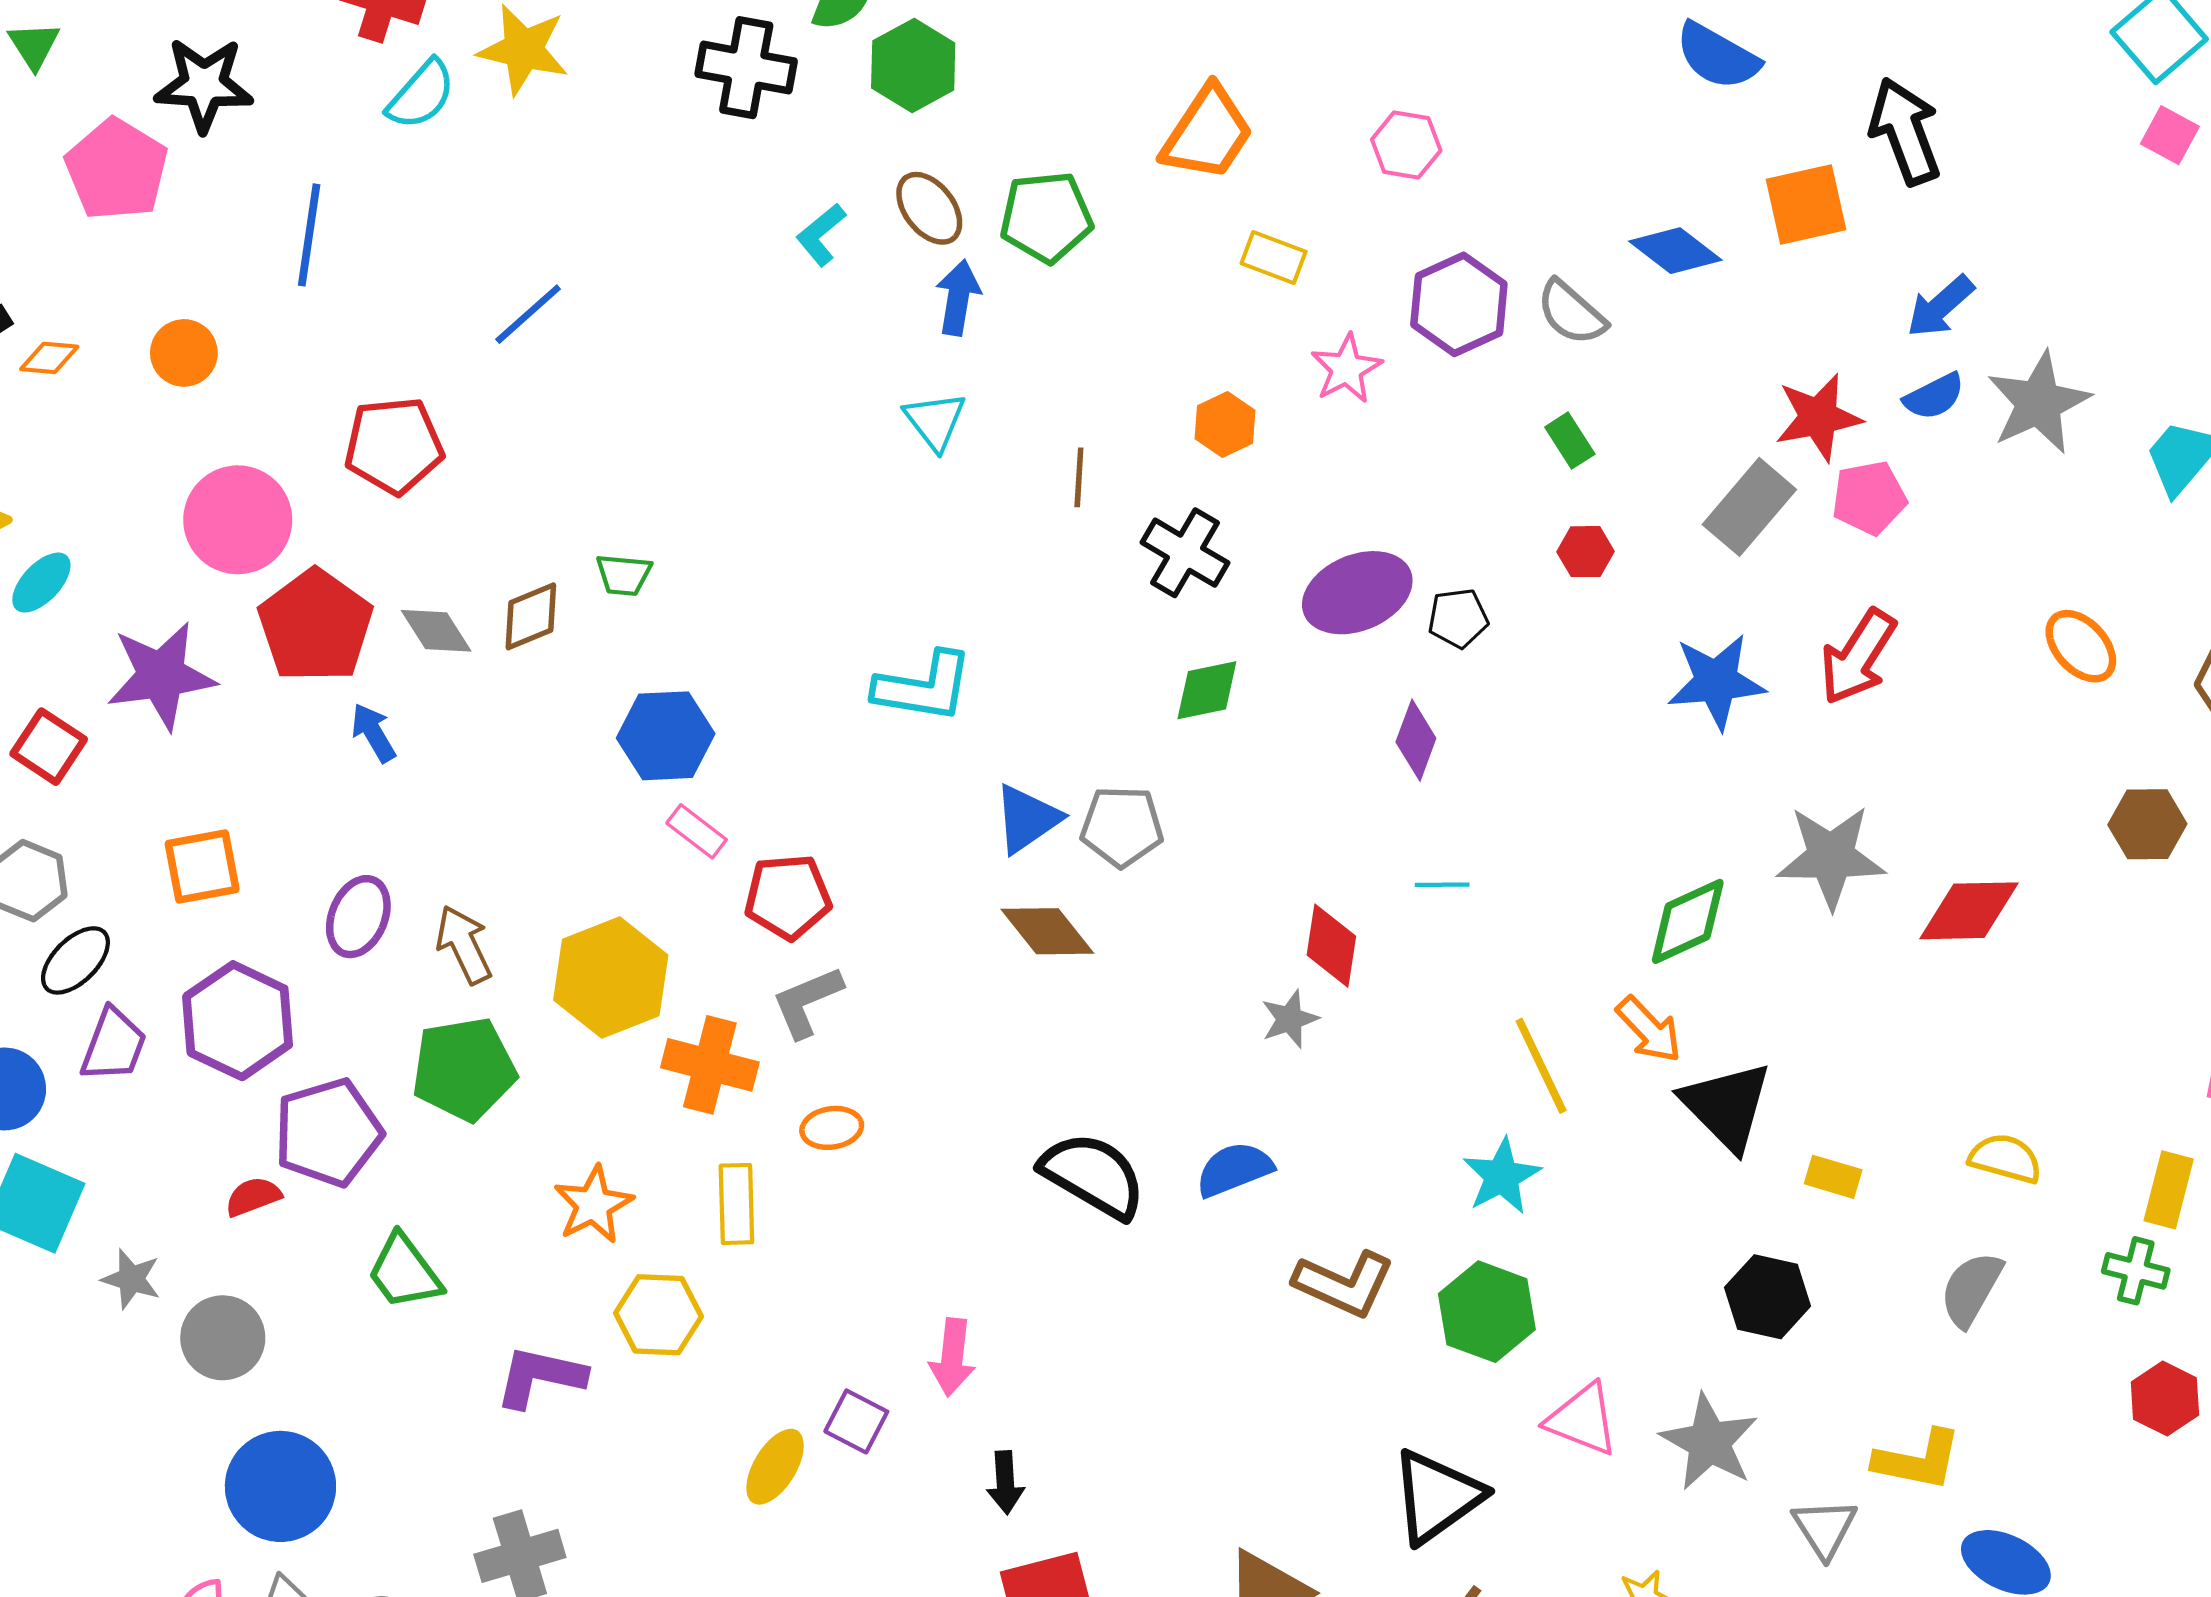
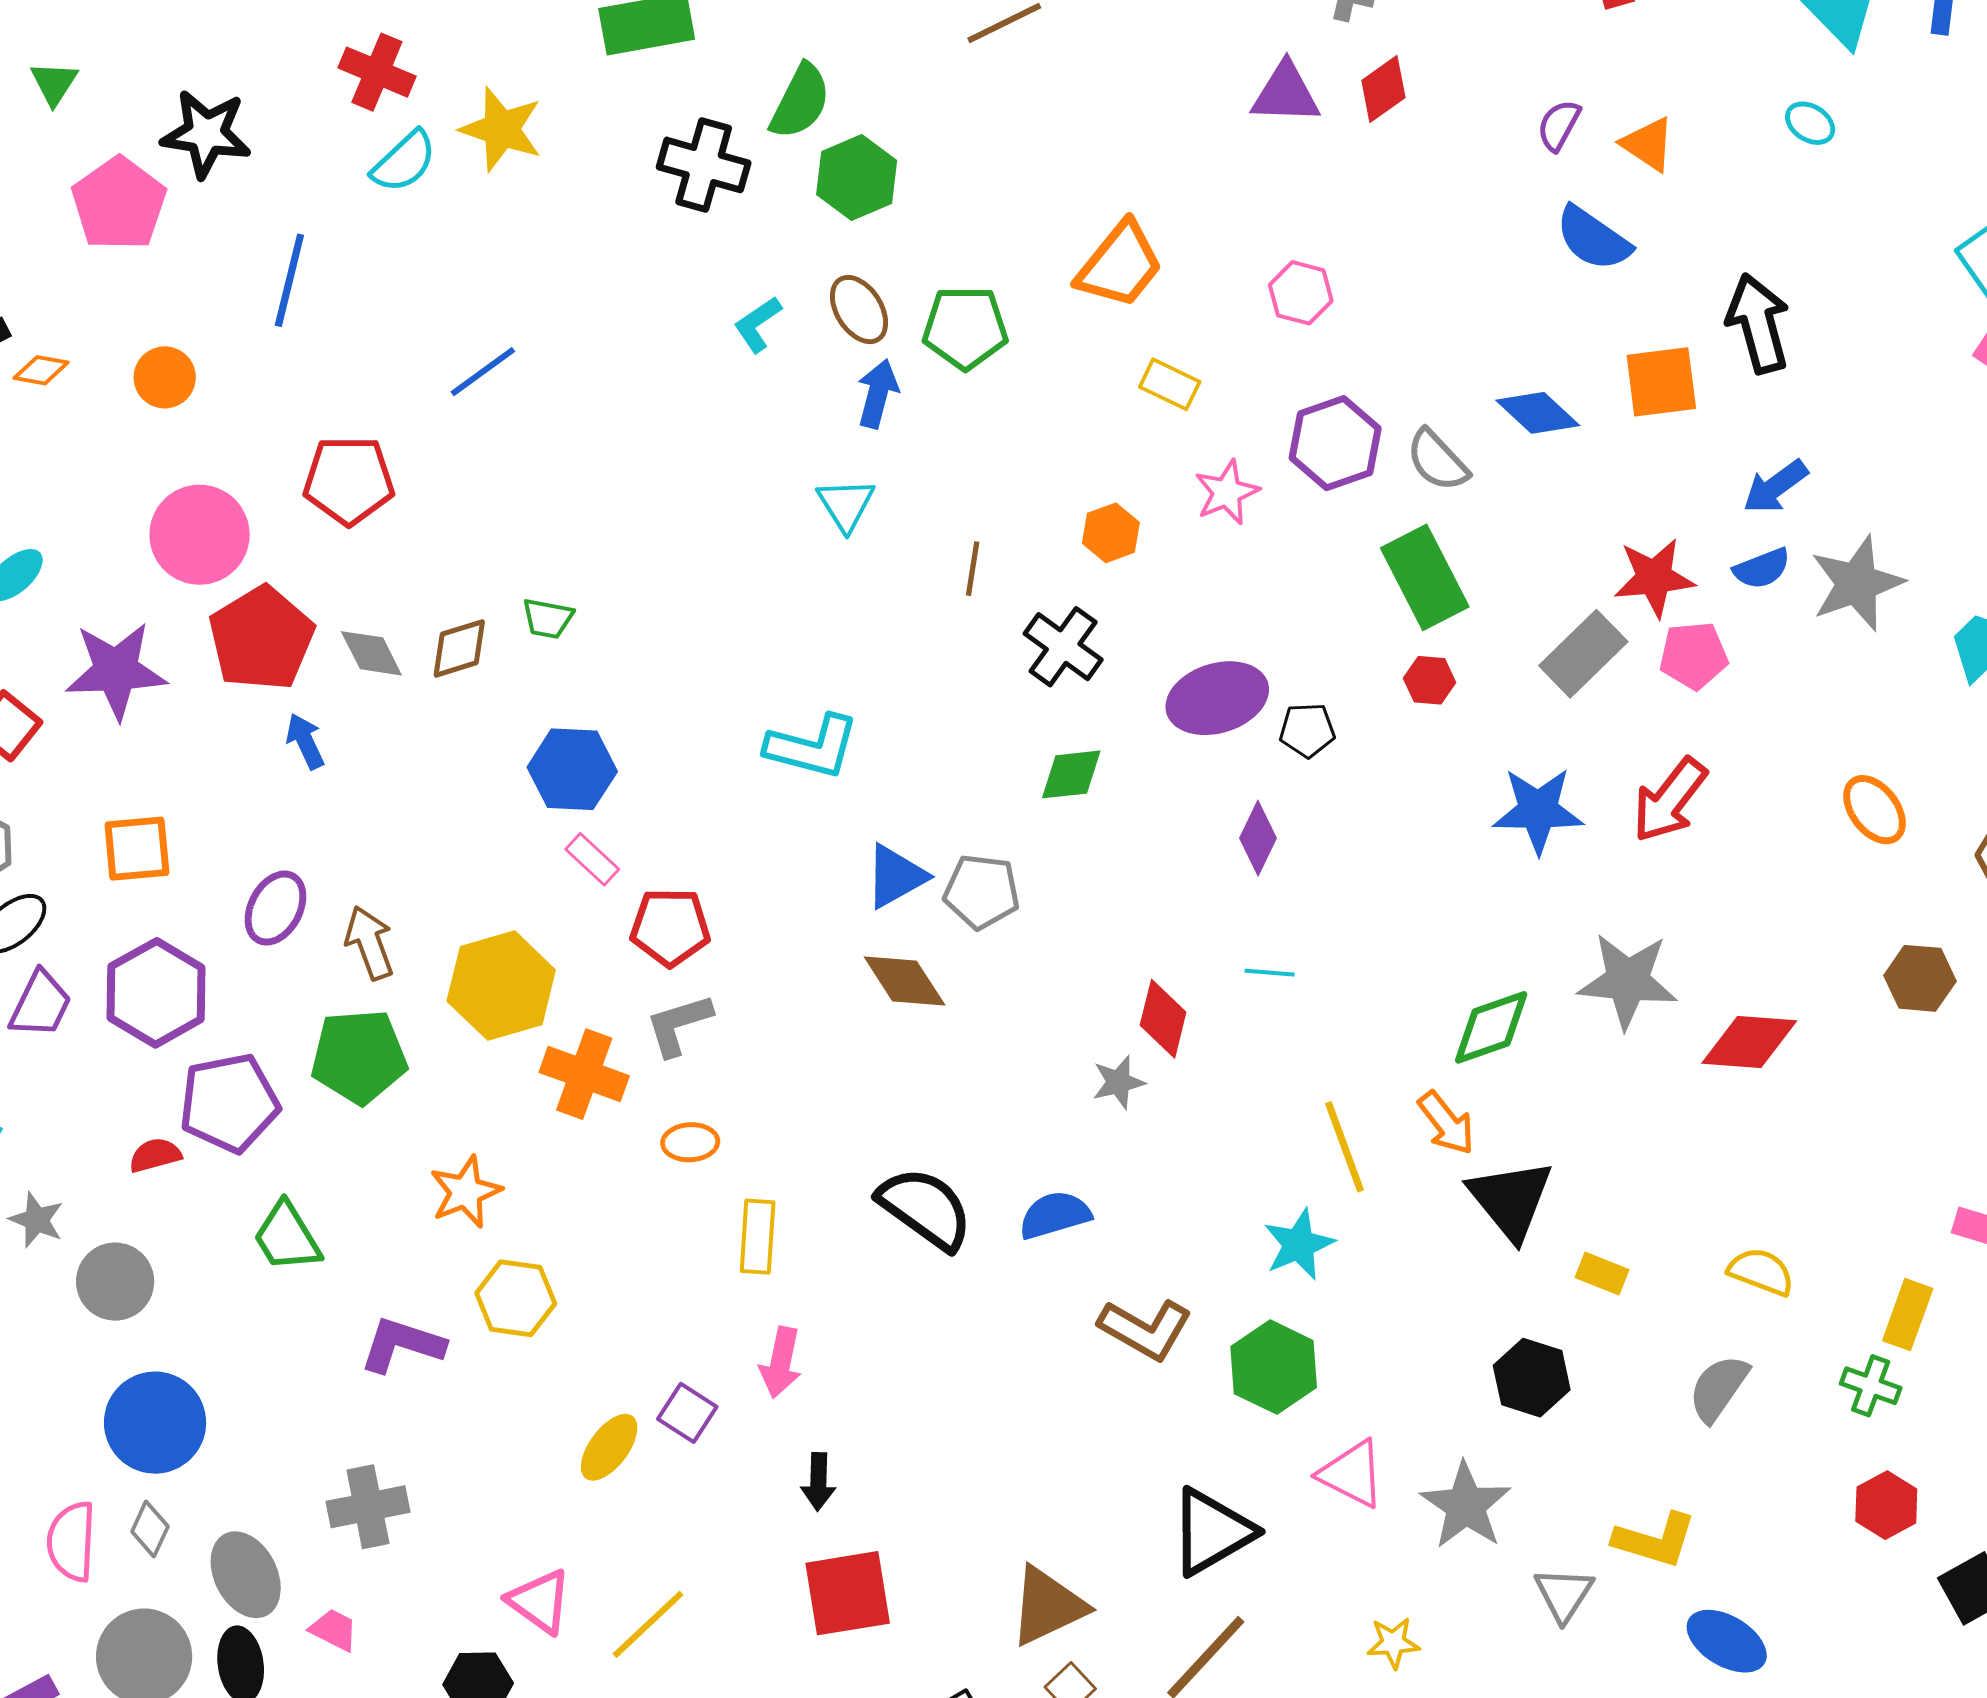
green rectangle: (1570, 441) -> (1425, 577), size x2.0
yellow rectangle: (736, 1204) -> (758, 1237), moved

